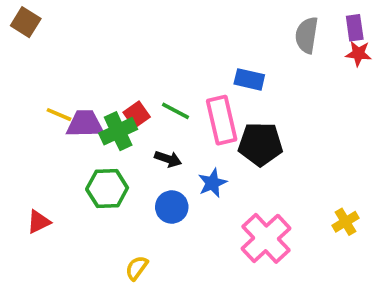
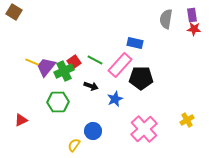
pink rectangle: (222, 120) -> (120, 65), turned 55
purple trapezoid: (85, 124) -> (46, 67), turned -50
blue circle: (172, 207) -> (93, 131), moved

